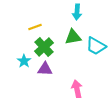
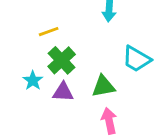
green triangle: (73, 37) -> (103, 86), moved

